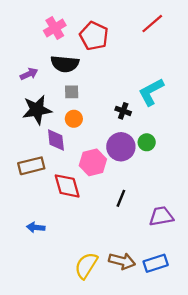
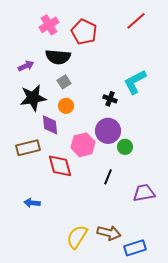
gray square: (72, 92) -> (64, 82), turned -32
green circle: (147, 142) -> (125, 147), moved
blue rectangle: (156, 263) -> (135, 248), moved

